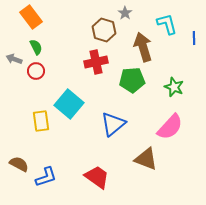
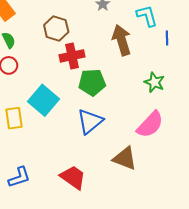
brown hexagon: (104, 30) -> (56, 28), moved
blue line: (194, 38) -> (167, 38), moved
green pentagon: (132, 80) -> (92, 82), moved

